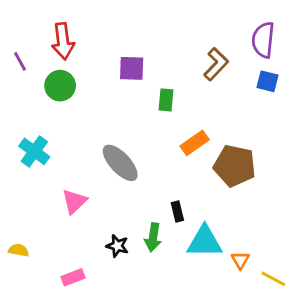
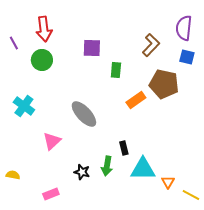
brown pentagon: (235, 166) -> (164, 84), moved

